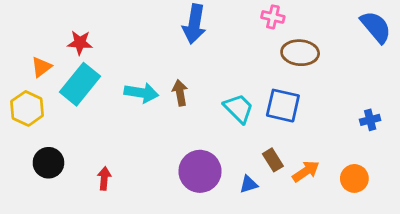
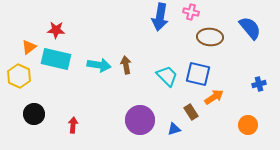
blue arrow: (194, 24) -> (160, 17), moved
blue semicircle: (376, 27) -> (250, 28), moved
cyan rectangle: (80, 84) -> (56, 59), turned 64
orange arrow: (306, 171) -> (214, 97), moved

